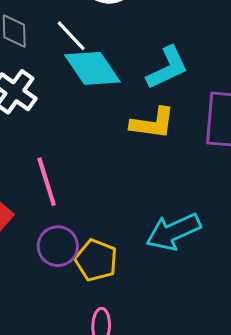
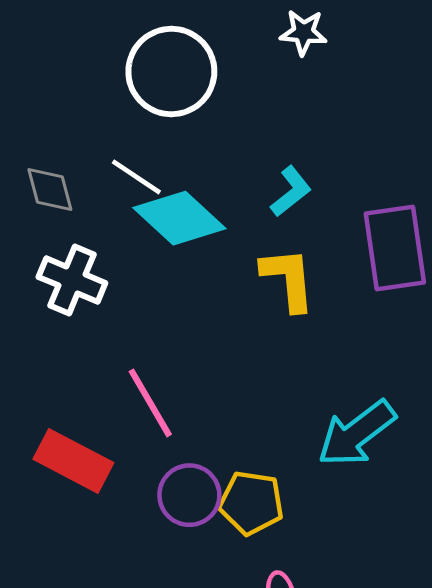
cyan L-shape: (167, 68) -> (291, 191), size x0.7
yellow L-shape: (153, 123) -> (288, 279), turned -90

